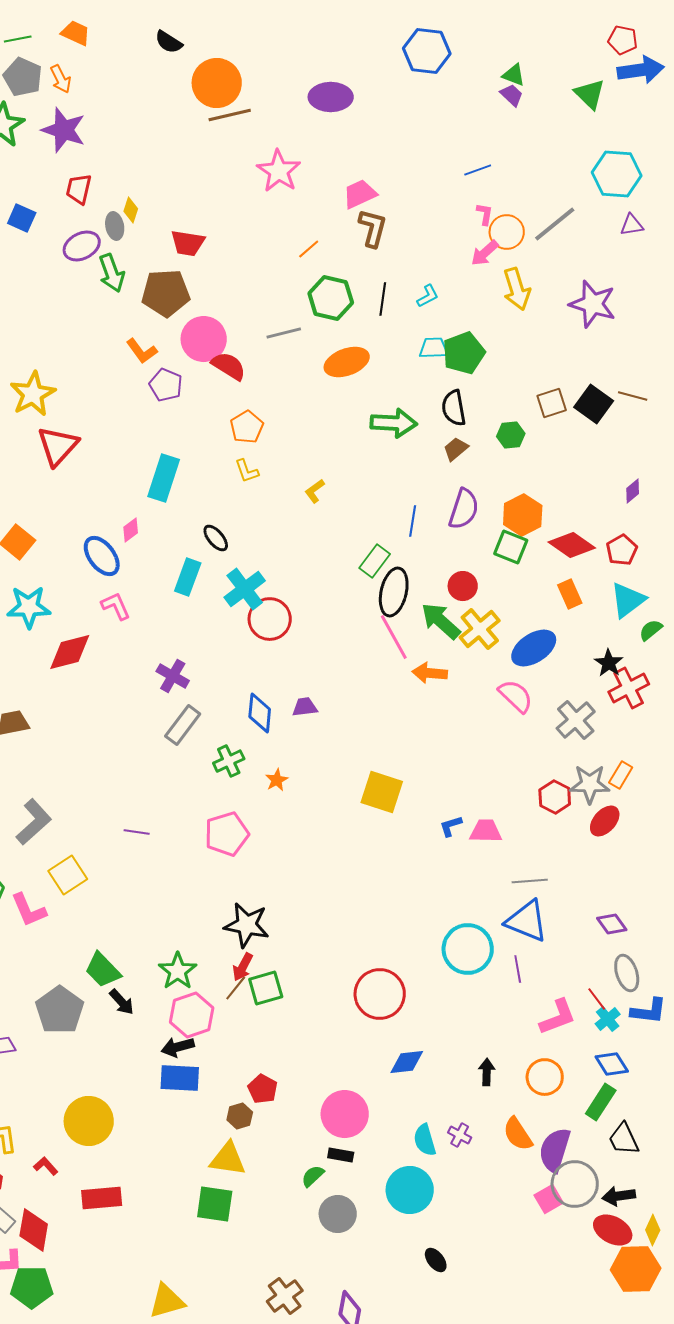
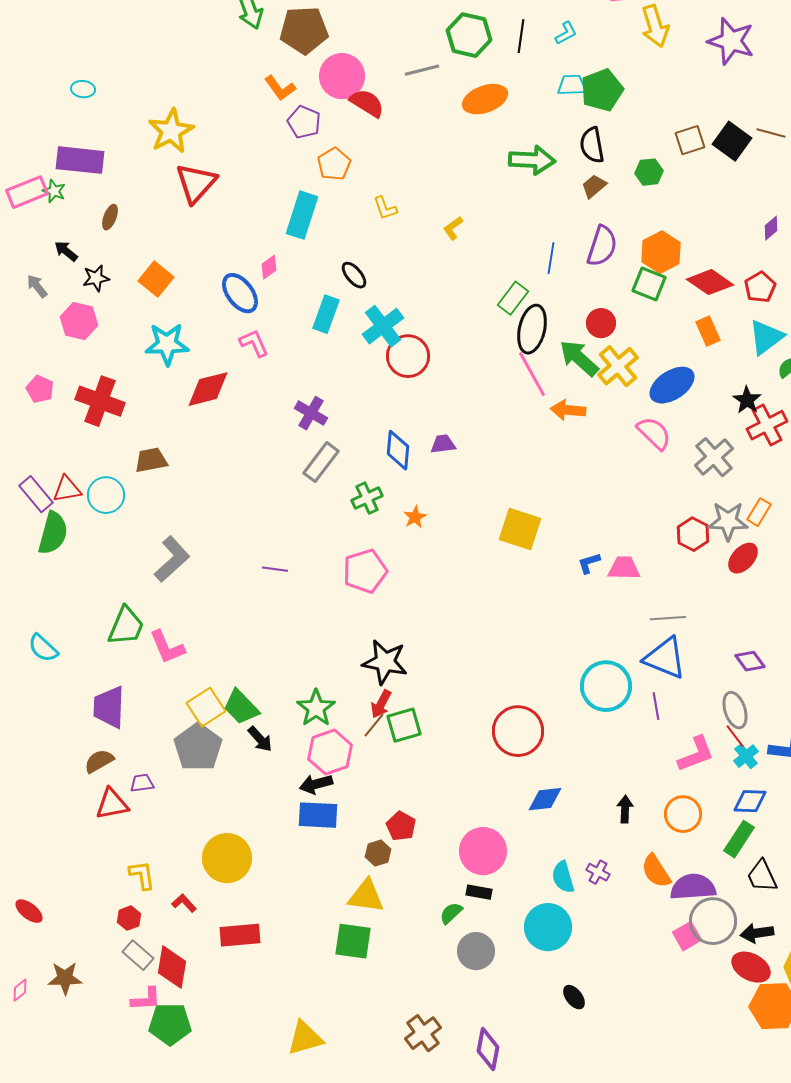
orange pentagon: (247, 427) -> (334, 164), moved
yellow square: (68, 875) -> (206, 707), moved
gray ellipse: (627, 973) -> (735, 710), moved
blue diamond: (612, 1064) -> (750, 801), turned -56
purple semicircle: (555, 1150) -> (693, 887), turned 69

